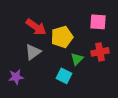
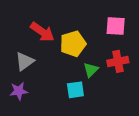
gray triangle: (33, 52) -> (25, 61), moved
cyan square: (64, 76) -> (75, 90), turned -35

